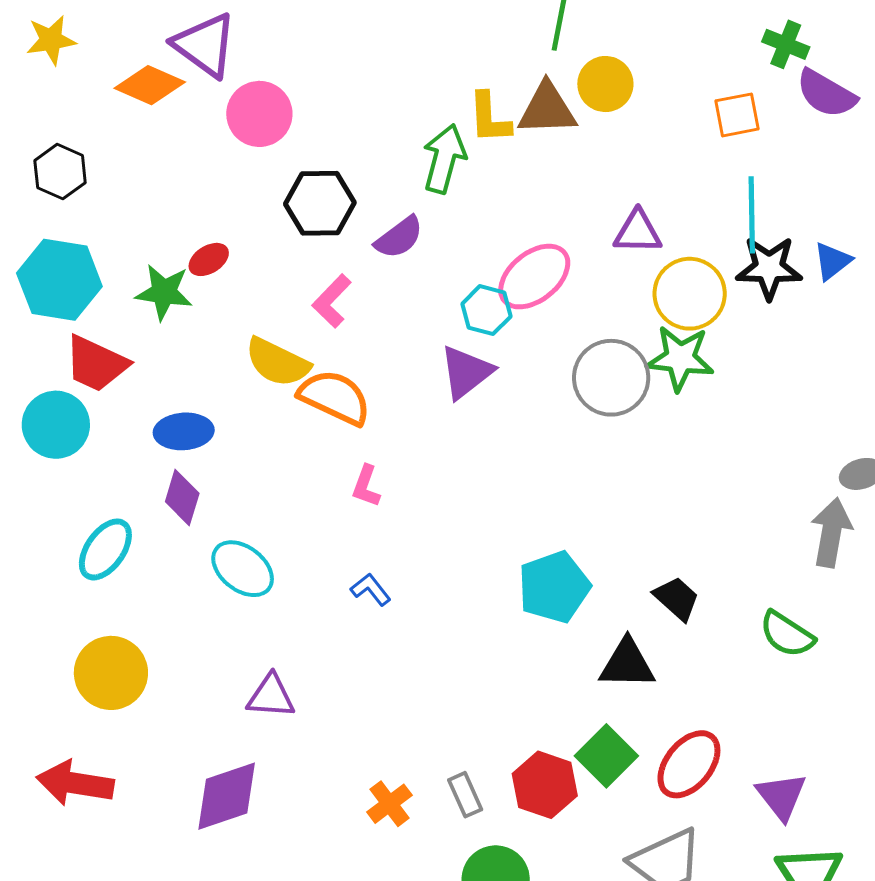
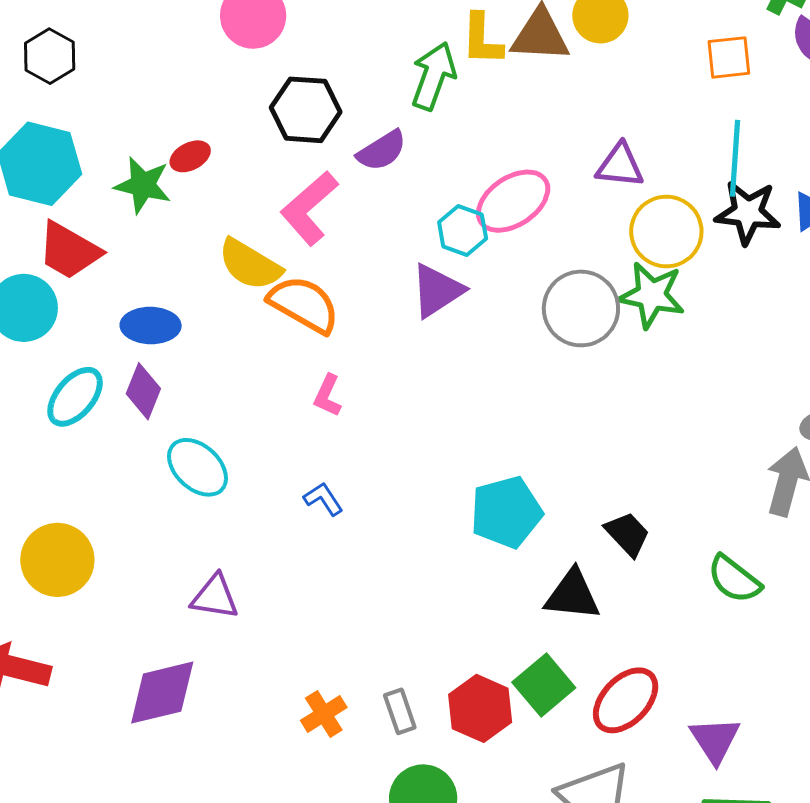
pink L-shape: (332, 301) -> (309, 208), size x1.4
cyan ellipse: (105, 549) -> (75, 397), moved

